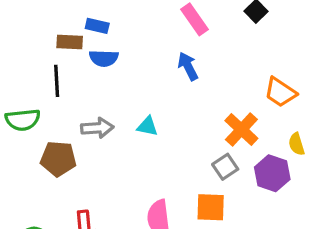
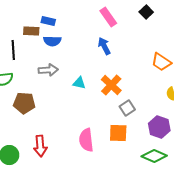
black line: (57, 81) -> (13, 50), moved
gray arrow: (97, 128) -> (48, 70), moved
orange cross: (241, 130) -> (111, 85), moved
purple hexagon: (272, 173) -> (159, 127), moved

